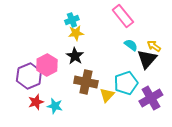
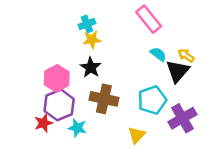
purple hexagon: (29, 76) -> (59, 105), moved
yellow triangle: (107, 95) -> (137, 135), moved
cyan star: (55, 106) -> (77, 128), moved

